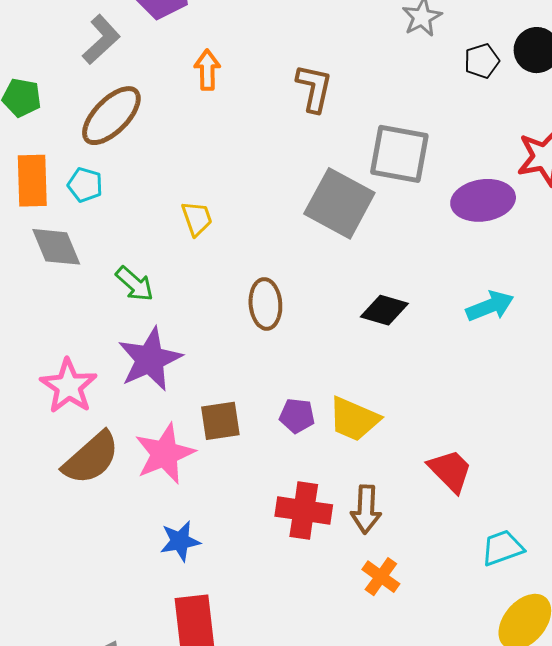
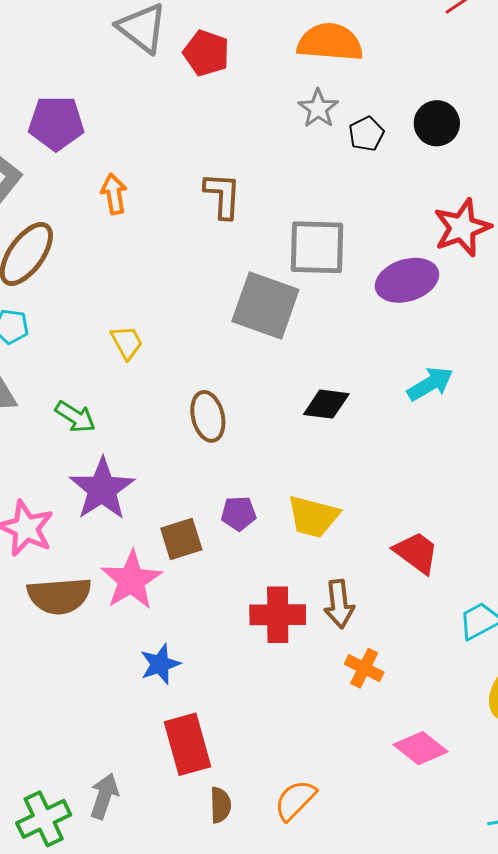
black pentagon: (482, 61) -> (366, 134), moved
purple pentagon: (297, 416) -> (239, 513), moved
brown semicircle: (91, 458) -> (59, 596), turned 46

